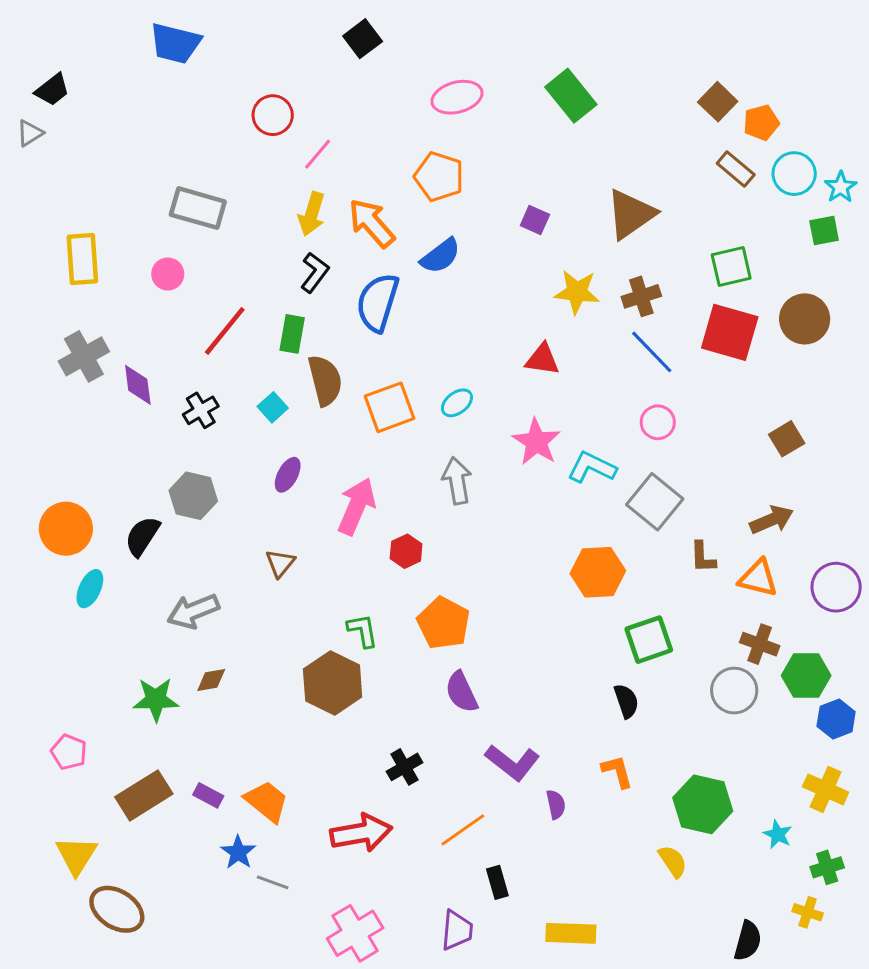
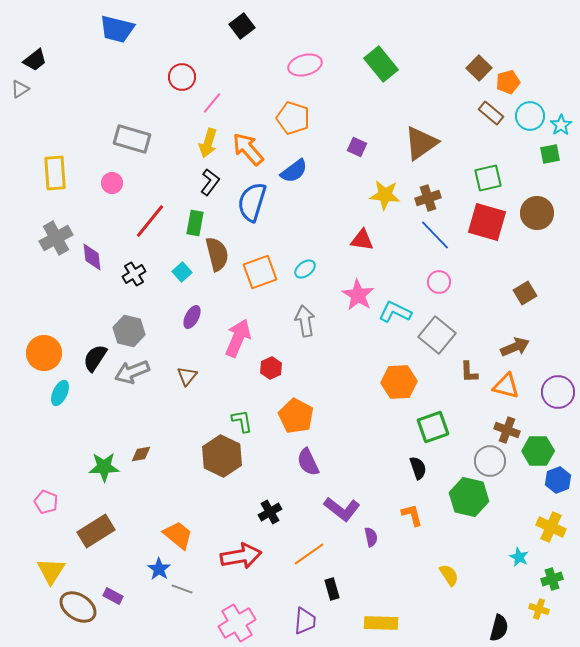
gray arrow: (193, 611) -> (132, 372), moved
purple rectangle: (208, 795) -> (113, 596), moved
green hexagon: (703, 804) -> (469, 497), moved

